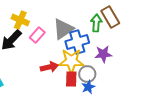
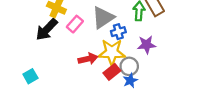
blue cross: (77, 42) -> (118, 32), size x0.6
red rectangle: (71, 79) -> (112, 72), turned 49

